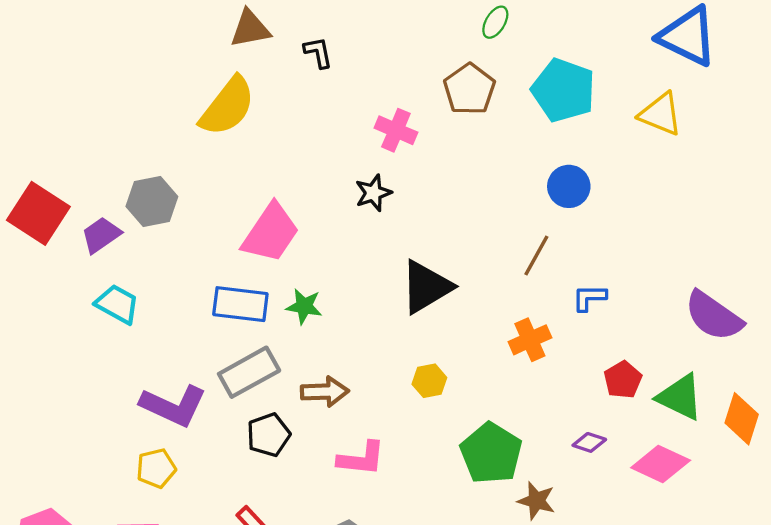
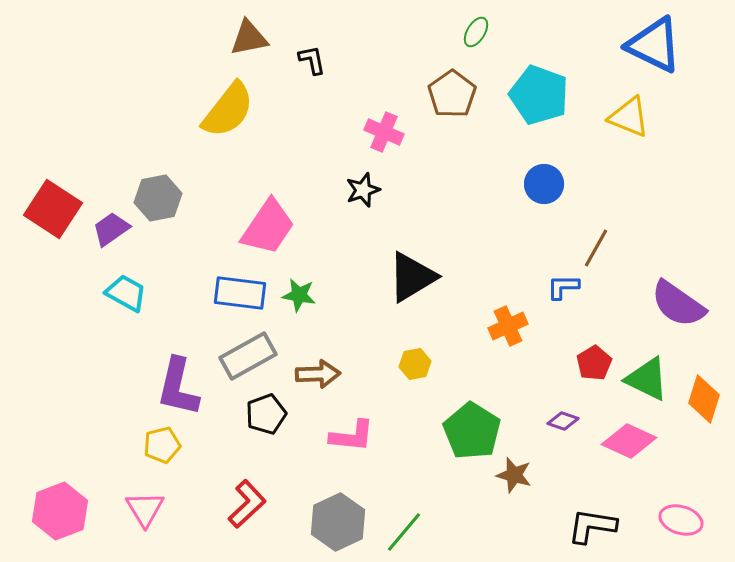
brown line: (536, 256) -> (596, 248), moved
purple L-shape: (173, 406) -> (178, 387), turned 78

